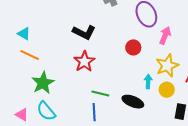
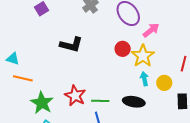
pink arrow: (165, 35) -> (151, 30), turned 42
red star: (84, 61) -> (75, 96), moved
yellow star: (167, 66) -> (143, 56), moved

